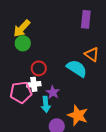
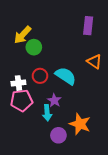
green circle: (23, 43) -> (34, 47), moved
cyan semicircle: (77, 68) -> (66, 76), moved
white cross: (34, 84) -> (18, 83), moved

